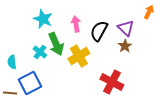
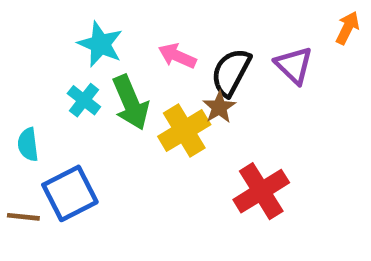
pink arrow: (76, 24) -> (177, 56), turned -56
brown star: (125, 46) -> (219, 107), moved
cyan cross: (40, 52) -> (84, 100), moved
red cross: (112, 82) -> (261, 191), turned 30

